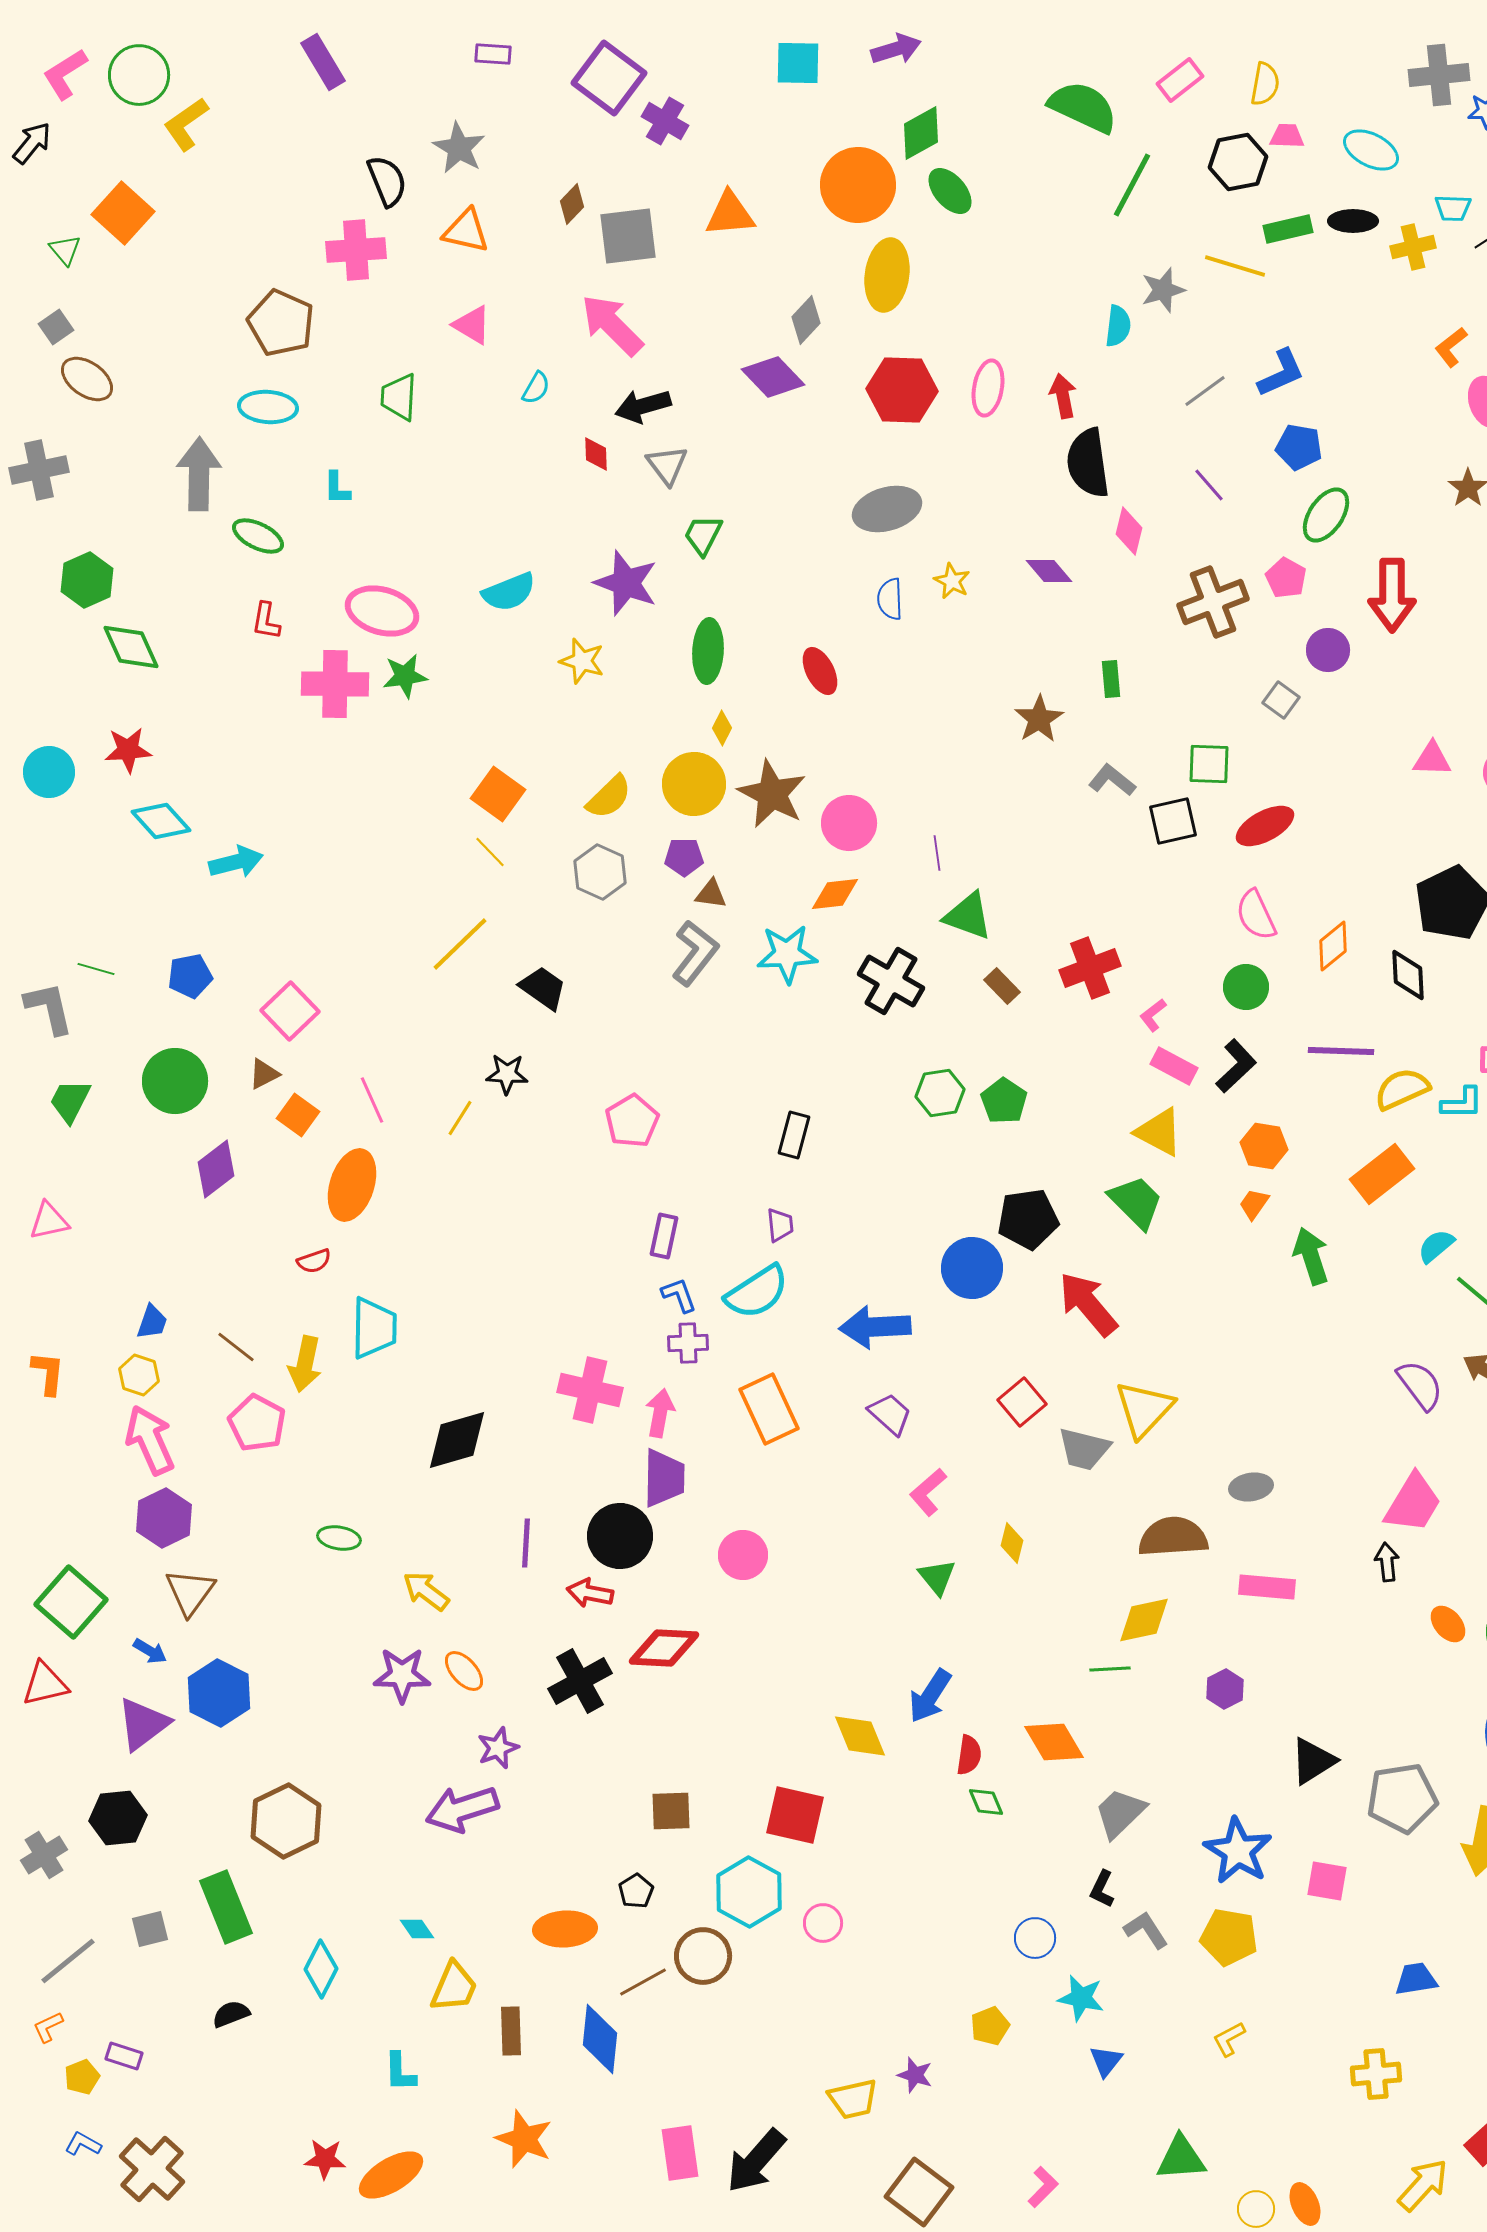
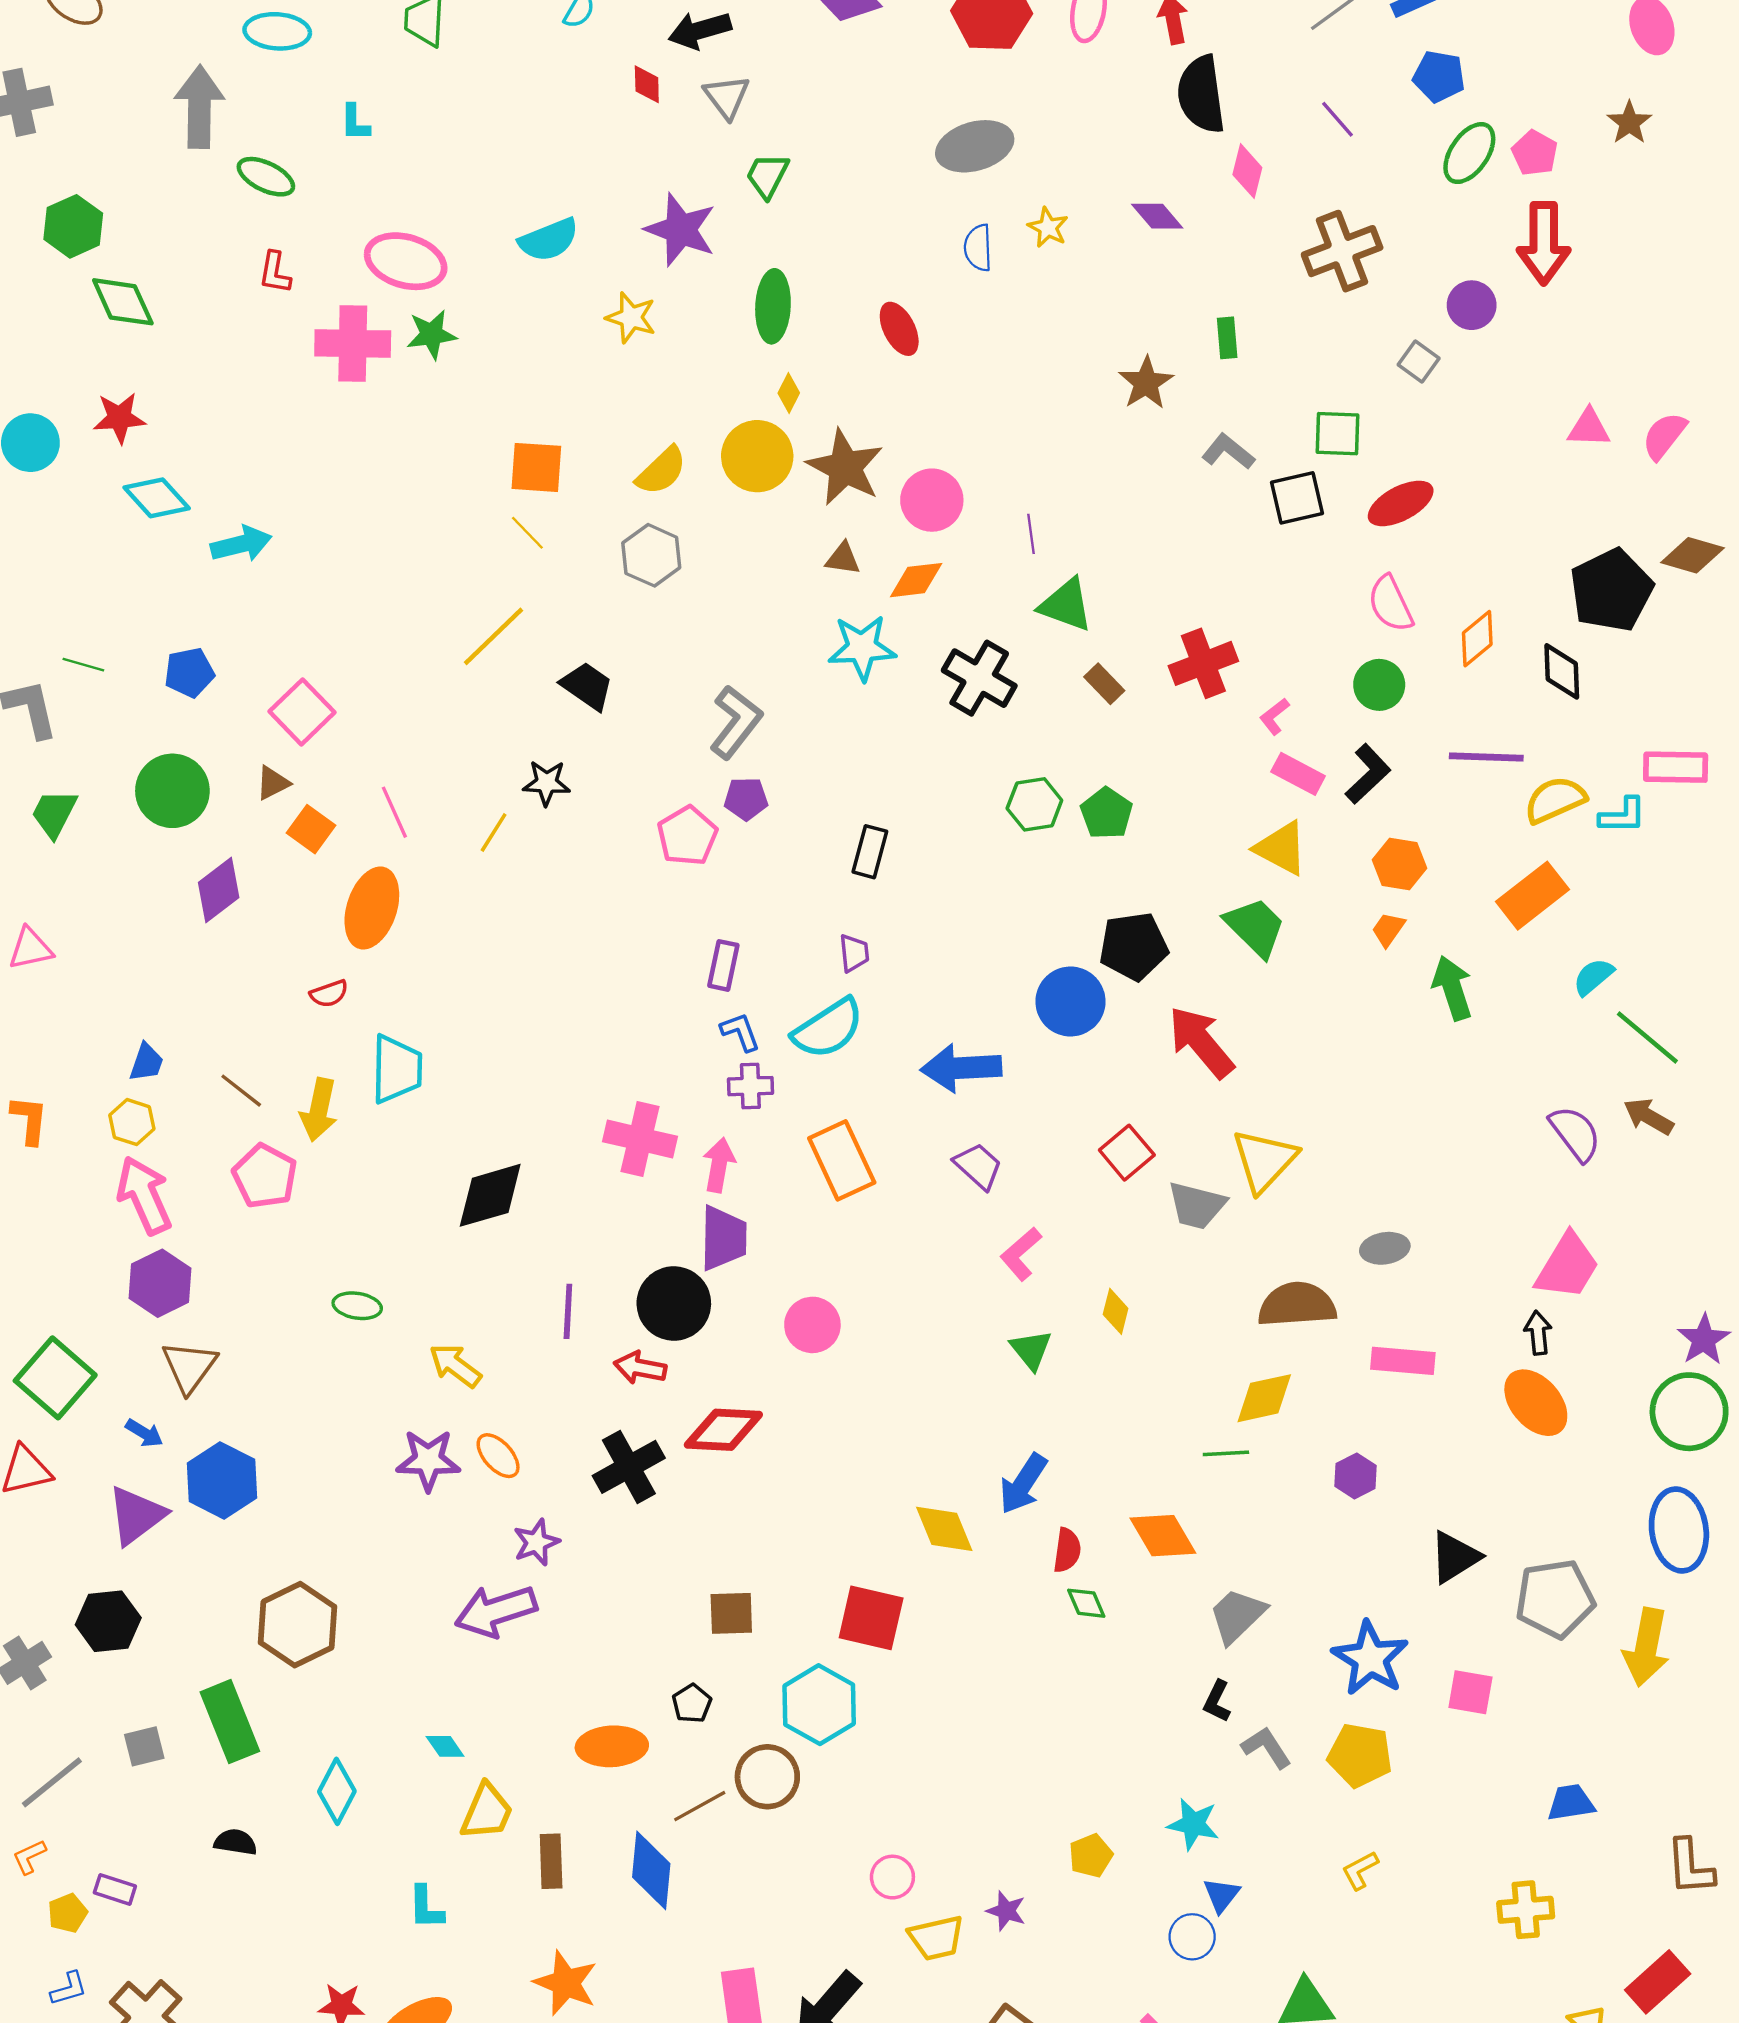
pink pentagon: (1286, 578) -> (1535, 153), moved
orange square: (498, 794) -> (536, 467), turned -32
purple pentagon: (684, 857) -> (746, 799), moved
brown triangle: (711, 894) -> (843, 559), moved
gray L-shape: (695, 953) -> (736, 722), moved
orange ellipse: (1448, 1624) -> (1536, 1403), moved, size x1.6
pink circle: (823, 1923) -> (892, 1877), moved
blue circle: (1035, 1938) -> (1192, 1937), moved
black semicircle: (231, 2014) -> (236, 1842), turned 30
blue L-shape: (83, 2144) -> (69, 1989), turned 135

